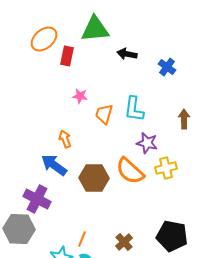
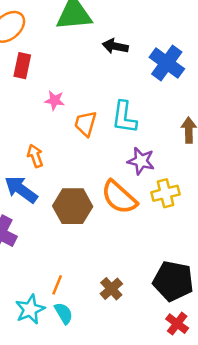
red rectangle: (67, 56) -> (22, 66), moved
blue cross: (167, 67) -> (167, 63), size x1.5

